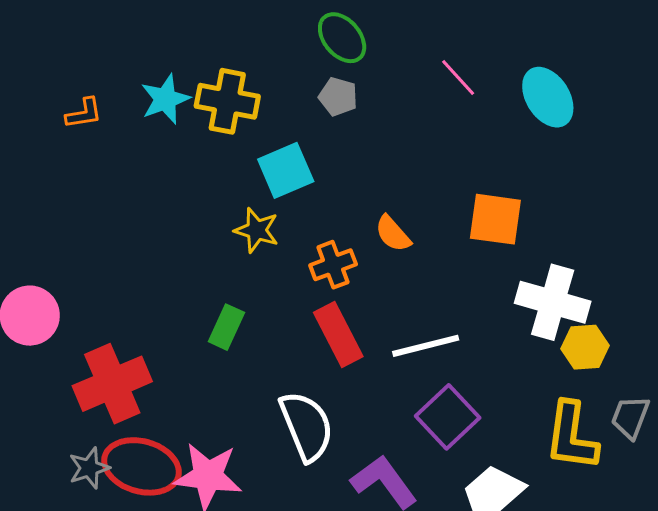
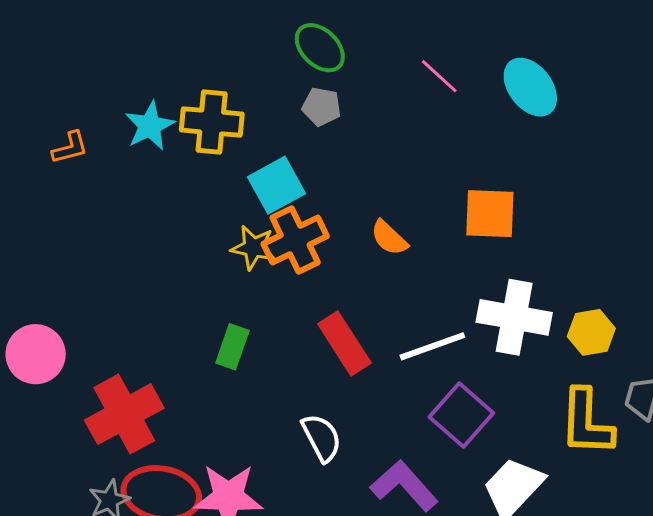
orange cross: (333, 265) -> (295, 240), moved, size x1.4
white cross: (553, 302) -> (514, 317), moved
white semicircle: (306, 426) -> (322, 438), size x0.7

